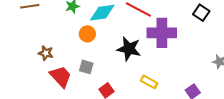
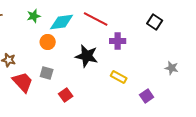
purple cross: (162, 33) -> (118, 41), size x0.6
yellow rectangle: (149, 82) -> (119, 77), moved

